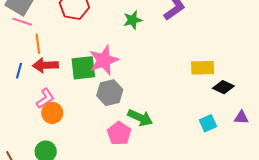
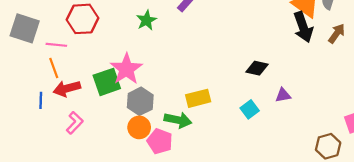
pink line: (22, 22) -> (56, 45), moved
yellow rectangle: (203, 68) -> (198, 98), moved
orange circle: (52, 113) -> (139, 127), moved

